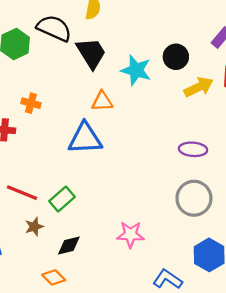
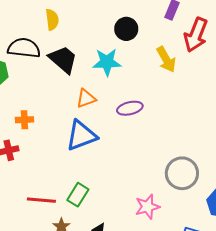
black circle: (176, 57) -> (126, 29), moved
yellow arrow: (199, 87) -> (166, 59), turned 104
purple ellipse: (193, 149) -> (130, 108), moved
gray circle: (194, 198) -> (182, 173), moved

